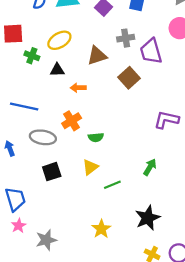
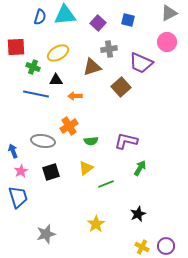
gray cross: (126, 38) -> (109, 49), moved
purple trapezoid: (151, 51) -> (141, 63), turned -50
blue line: (24, 106) -> (36, 94), moved
purple L-shape: (166, 120) -> (126, 141), moved
black star: (148, 218) -> (138, 214), size x0.7
pink star: (19, 226) -> (21, 171), moved

